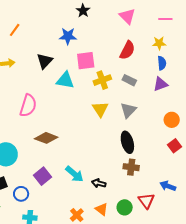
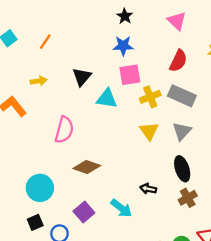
blue star: (68, 36) -> (123, 46), moved
gray rectangle: (129, 80) -> (182, 96), size x1.6
brown cross: (131, 167) -> (188, 198), turned -35
black arrow: (99, 183) -> (148, 189), moved

